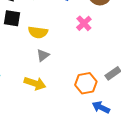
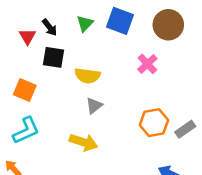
orange hexagon: (86, 83) -> (154, 123), moved

